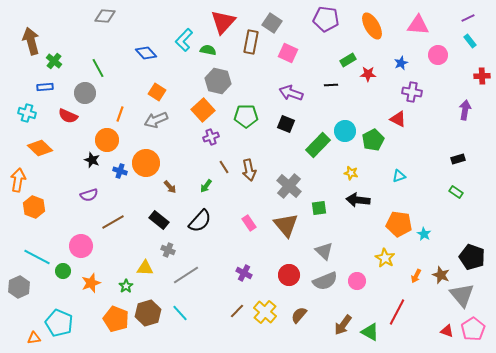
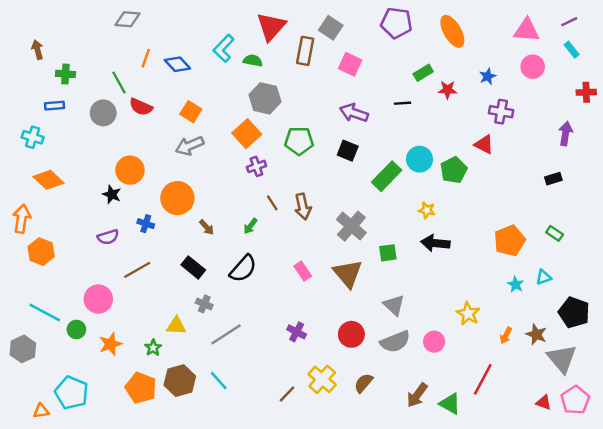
pink triangle: (418, 25) -> (527, 30), moved
brown arrow: (31, 41) -> (37, 50), size x0.6
green cross: (54, 61) -> (65, 74), turned -35
orange line: (120, 114) -> (146, 58), moved
red semicircle: (68, 116) -> (141, 107), moved
black rectangle: (458, 159) -> (553, 179), moved
blue cross: (120, 171) -> (146, 224), moved
cyan triangle: (399, 176) -> (544, 277), moved
orange pentagon: (399, 224) -> (510, 241), moved, turned -30
brown line: (237, 311) -> (287, 394), moved

